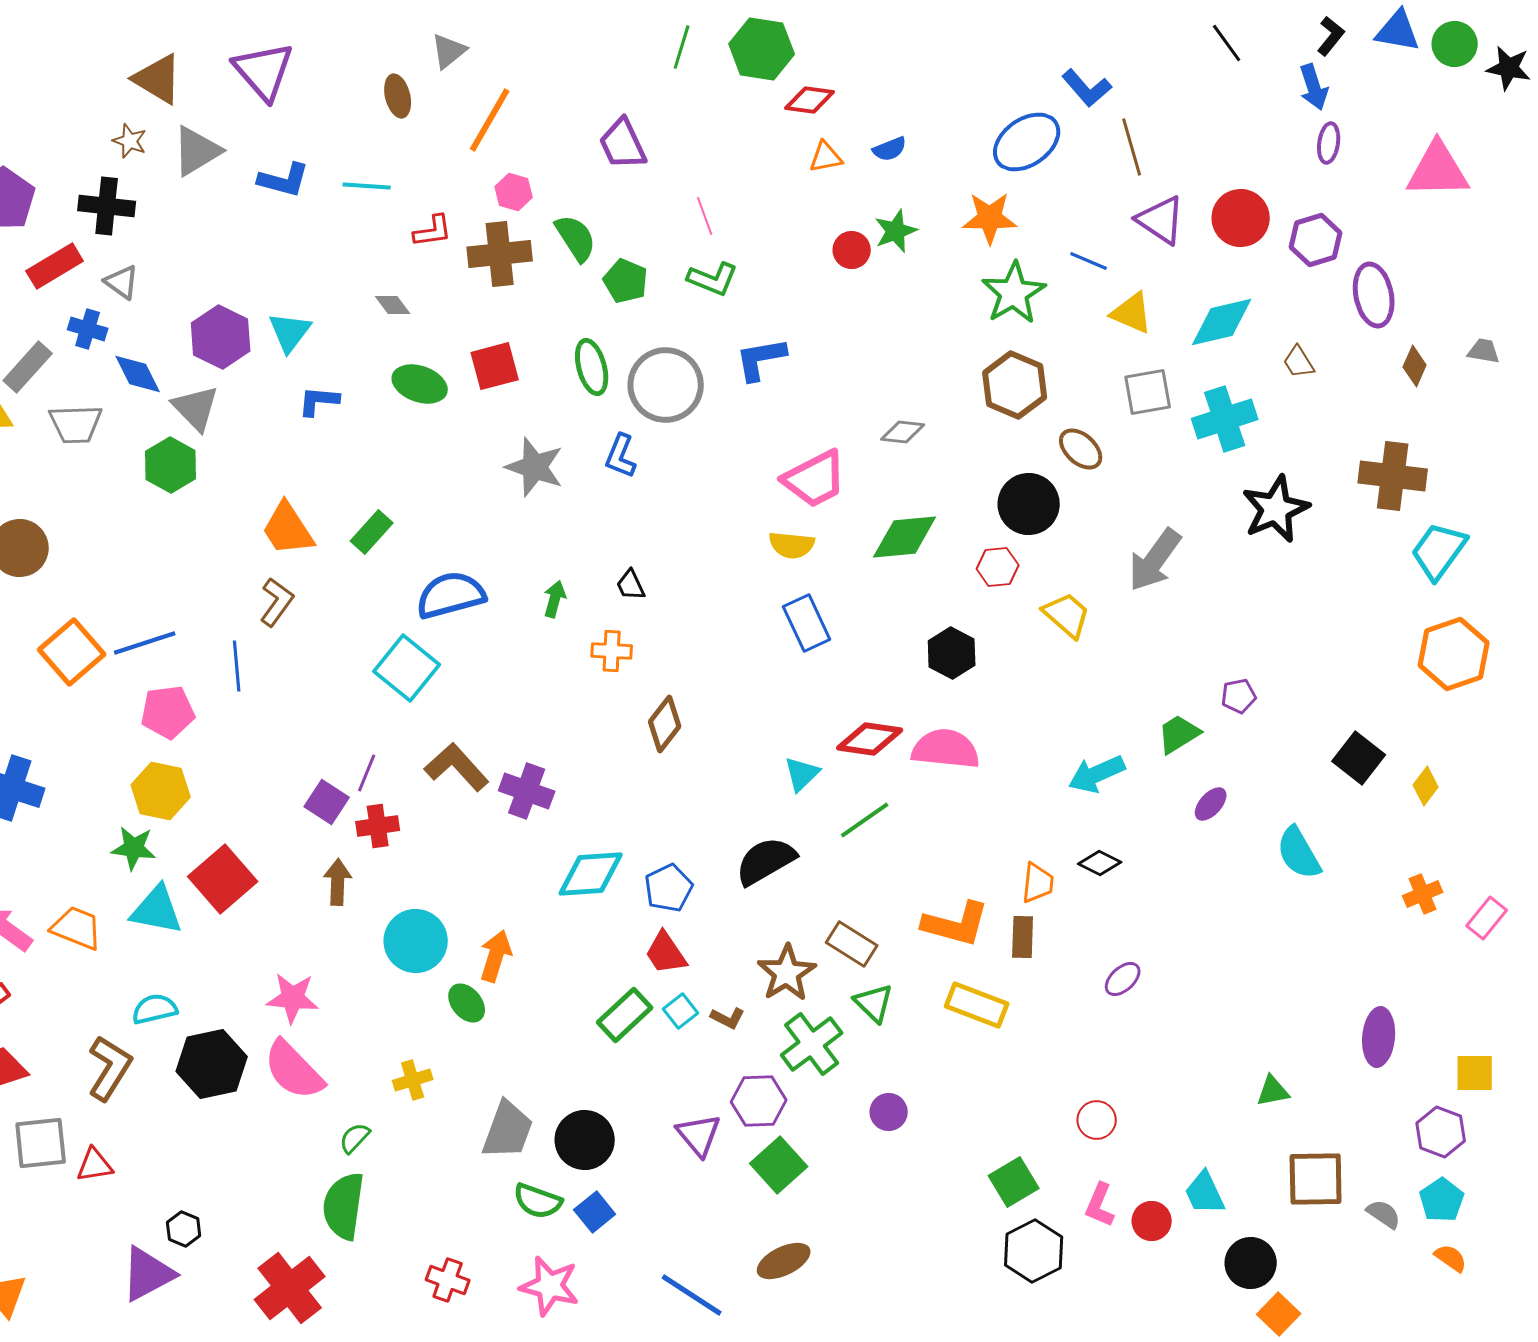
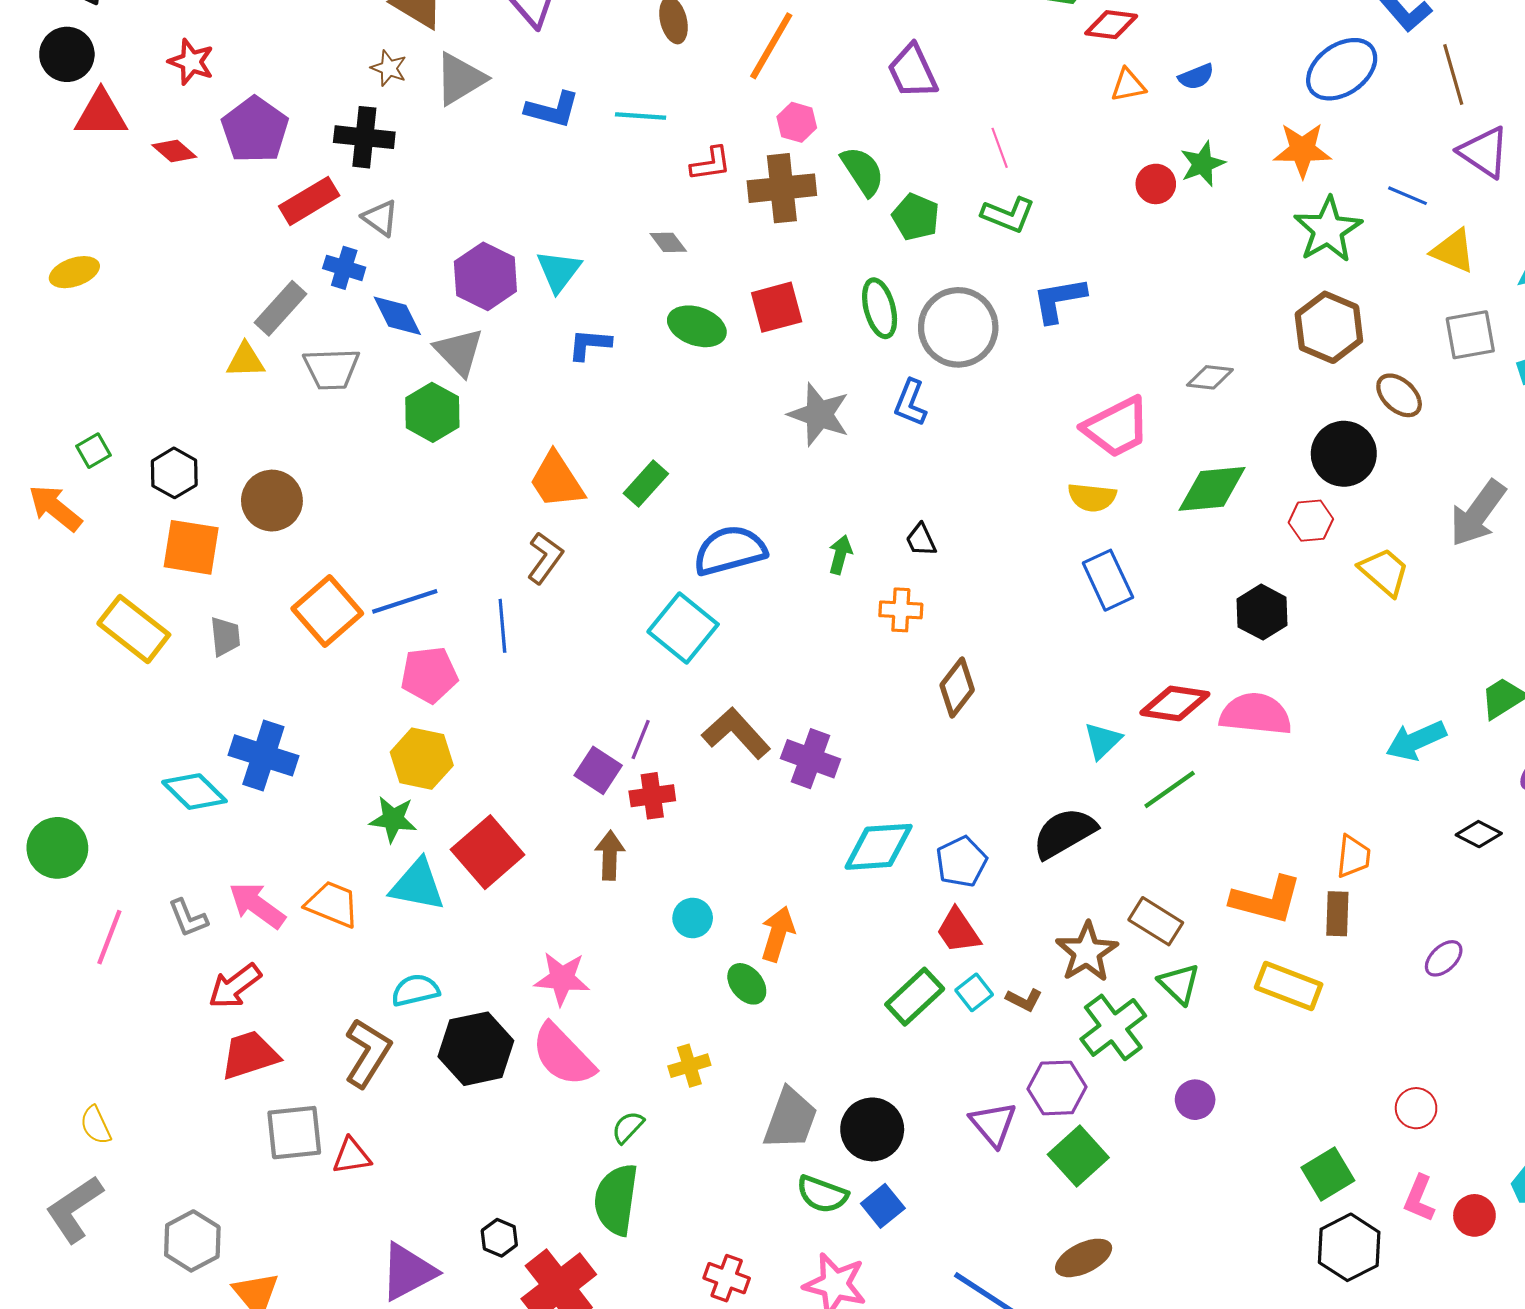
black diamond: (1100, 863) -> (1479, 834), moved
cyan circle: (416, 941) -> (693, 918), size x0.6
black hexagon: (184, 1229) -> (499, 1238), moved

